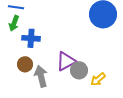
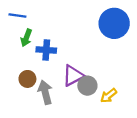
green arrow: (14, 23) -> (26, 38), moved
blue cross: (31, 38) -> (46, 50), moved

